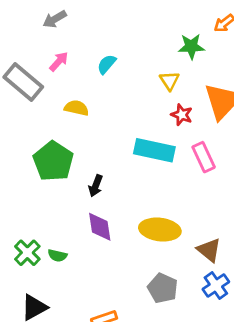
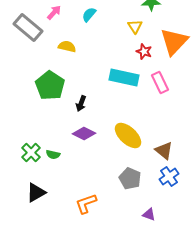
purple diamond: (100, 227) -> (84, 134), turned -55
yellow ellipse: (160, 230) -> (128, 136), turned 36

